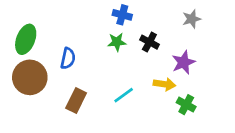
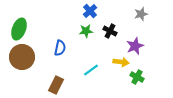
blue cross: (122, 15) -> (90, 11), turned 32
blue semicircle: (68, 58) -> (60, 48), moved
brown rectangle: (76, 100) -> (56, 85), moved

